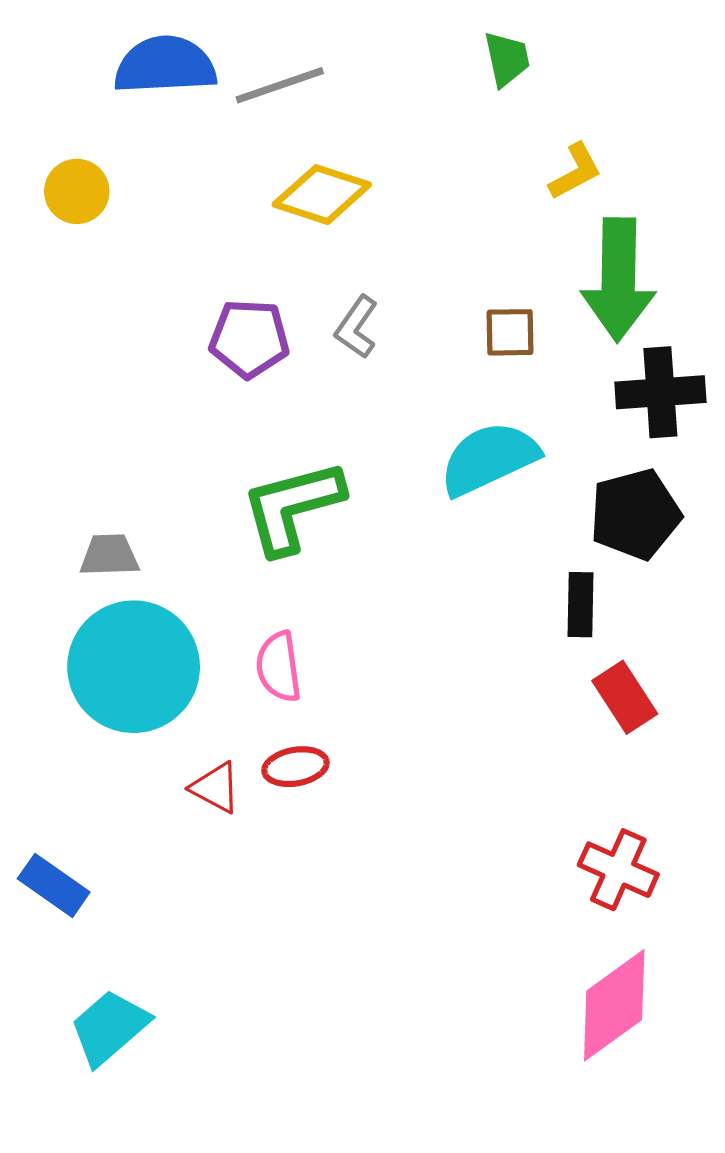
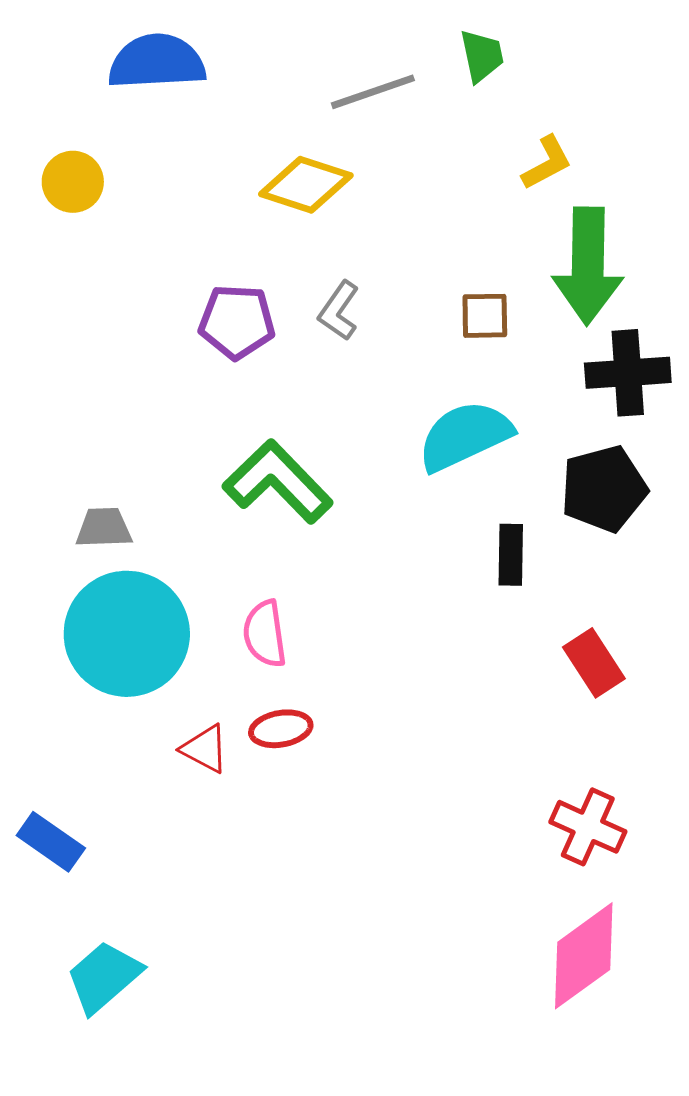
gray line: (280, 85) -> (373, 92), moved
green L-shape: (292, 507) -> (278, 482), turned 61
black rectangle: (580, 605) -> (511, 555), moved

